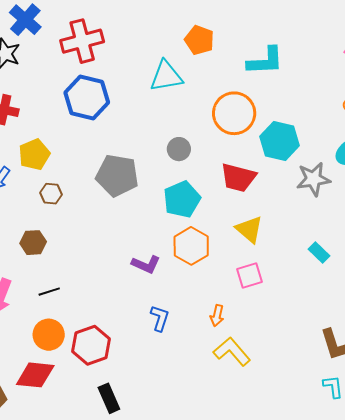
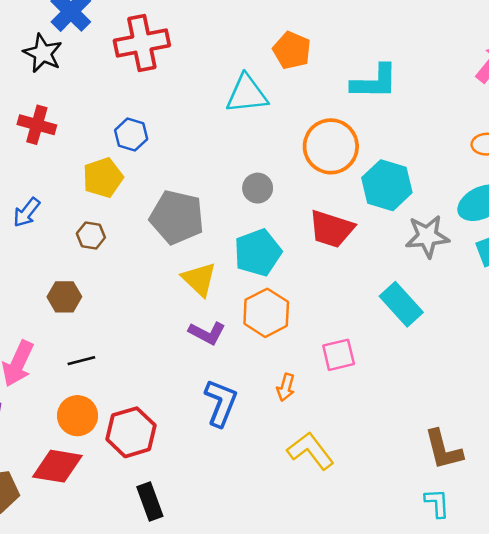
blue hexagon: (87, 97) -> (131, 135), moved, size x0.6
yellow pentagon: (34, 154) -> (103, 178), moved
yellow triangle: (249, 229) -> (199, 279), moved
cyan rectangle: (319, 253) -> (401, 304), moved, size x1.6
orange arrow: (217, 316) -> (286, 387), moved
blue L-shape: (160, 318) -> (221, 403), size x1.4

